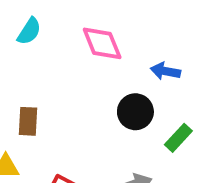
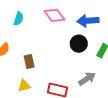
blue arrow: (165, 71) -> (88, 21), size x1.5

